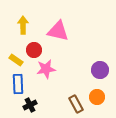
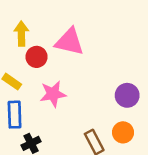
red circle: (34, 50) -> (37, 57), moved

